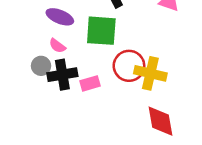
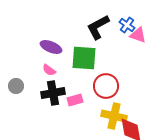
gray circle: (41, 66) -> (16, 86), moved
yellow cross: (150, 73) -> (114, 116), moved

